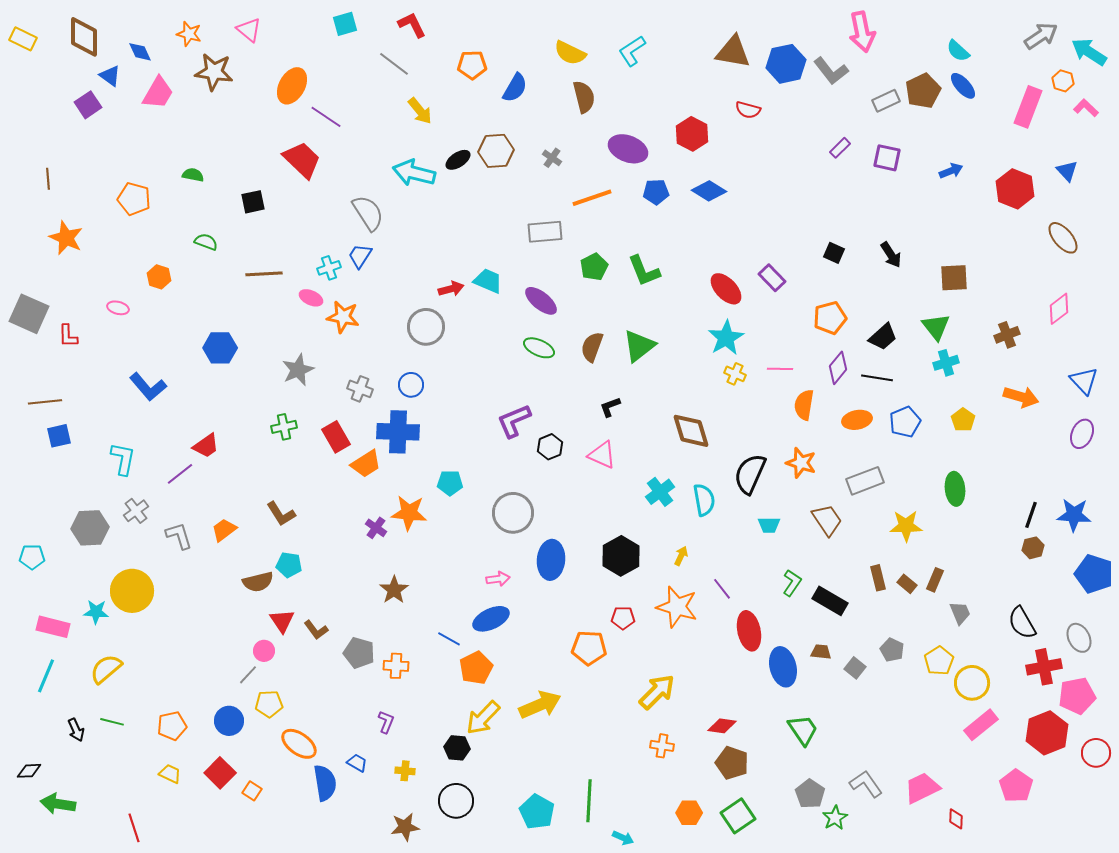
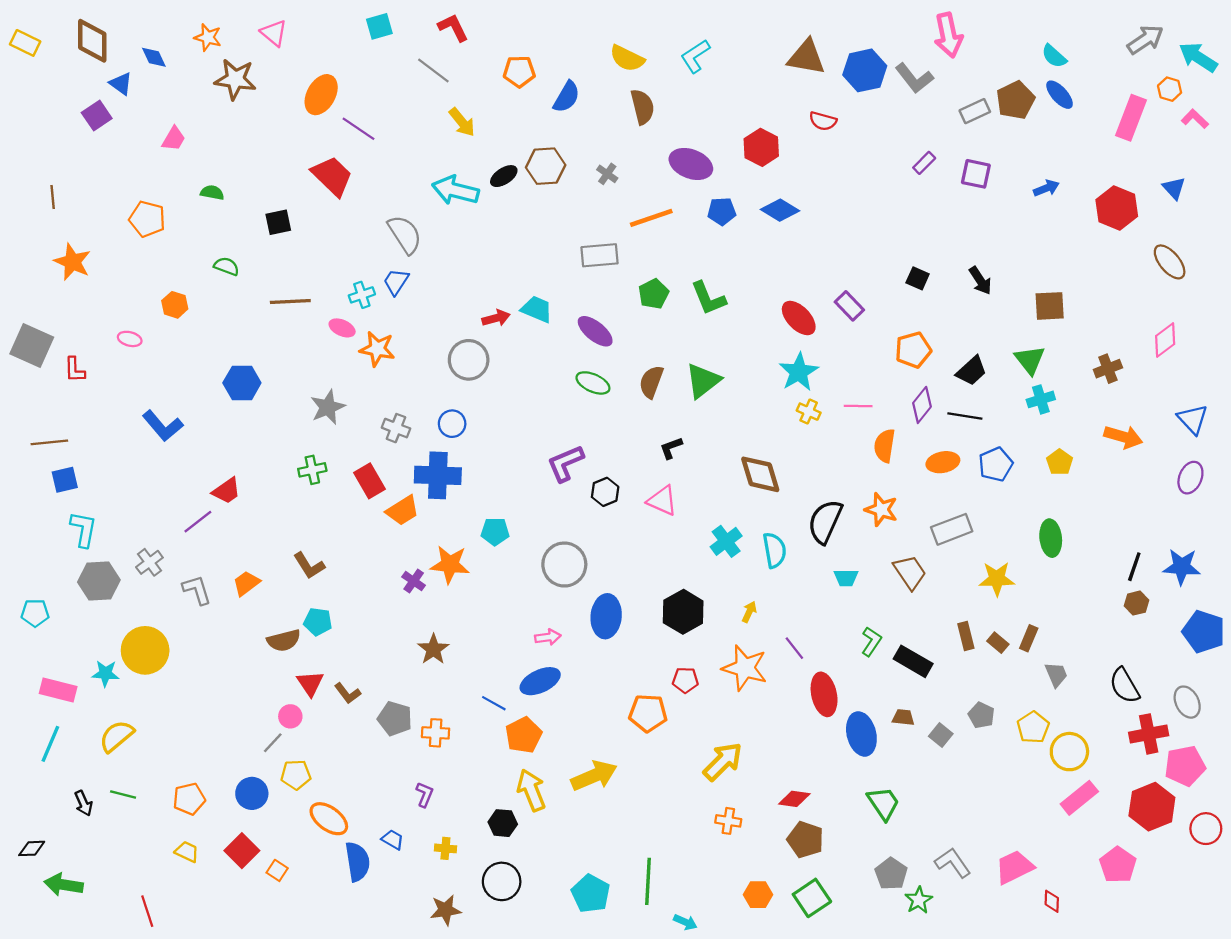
pink trapezoid: (158, 93) -> (174, 139), moved, size x0.7
cyan L-shape: (123, 459) -> (83, 529), moved
yellow arrow: (483, 718) -> (531, 790), turned 114

